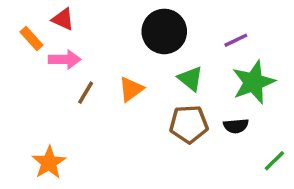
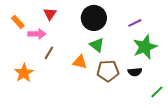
red triangle: (63, 19) -> (50, 14), moved, turned 40
green triangle: (190, 79) -> (97, 45), moved
orange triangle: (131, 89) -> (80, 62), moved, turned 49
orange star: (49, 163) -> (24, 73), moved

